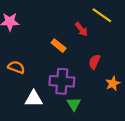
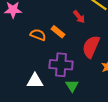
red semicircle: (94, 62) -> (91, 47), size x1.6
orange semicircle: (16, 67) -> (38, 35), moved

